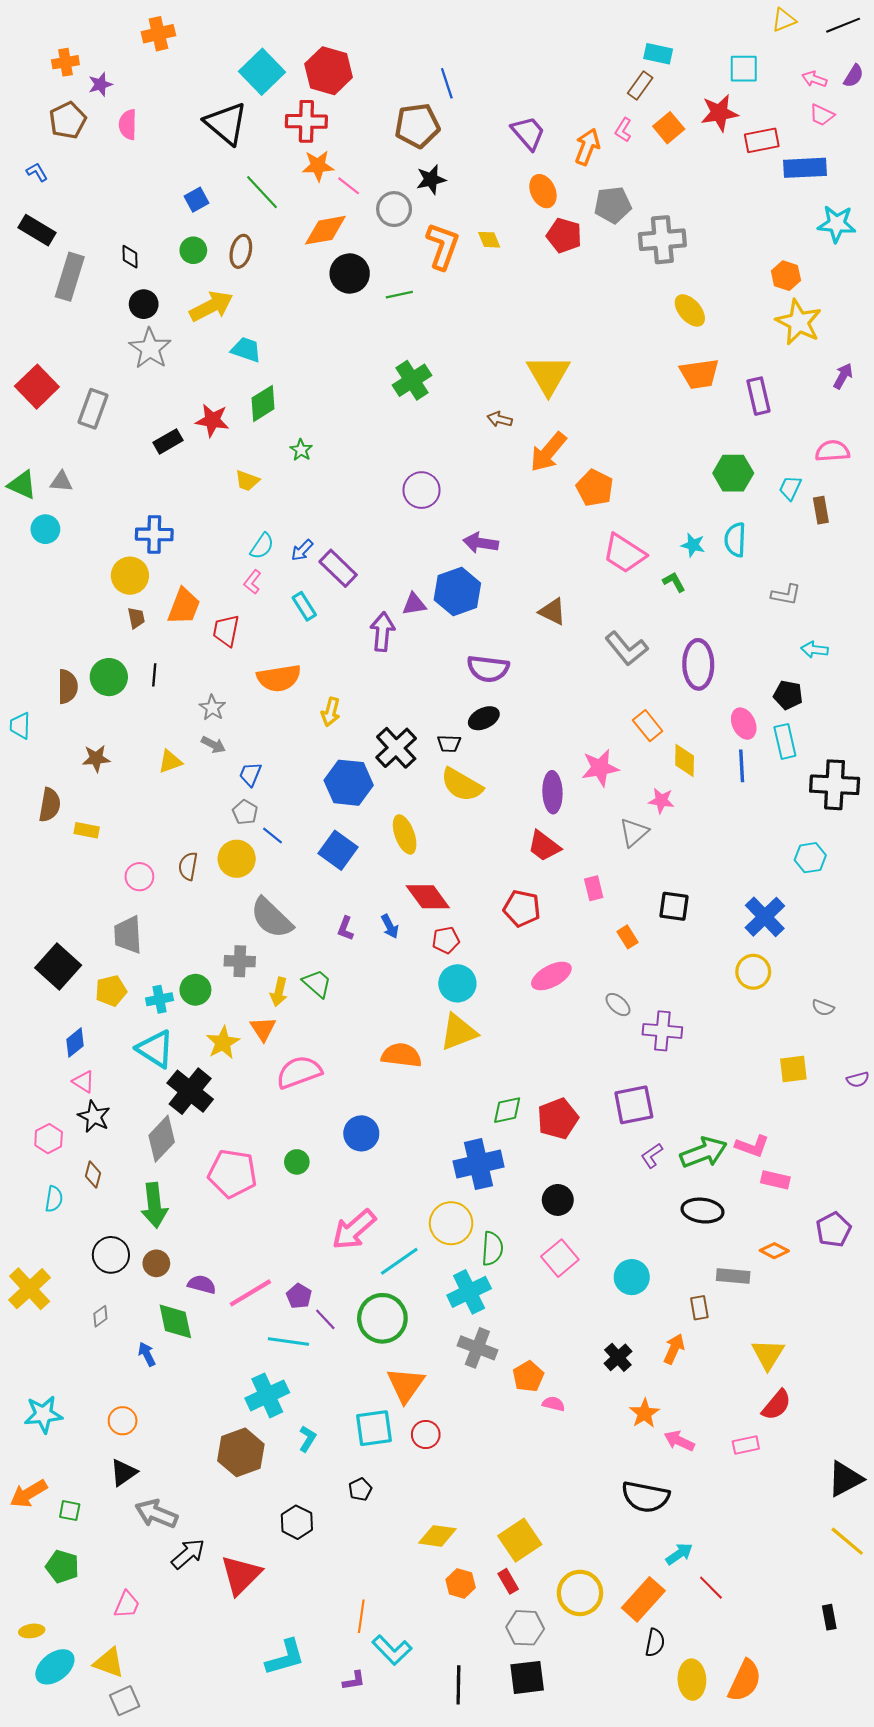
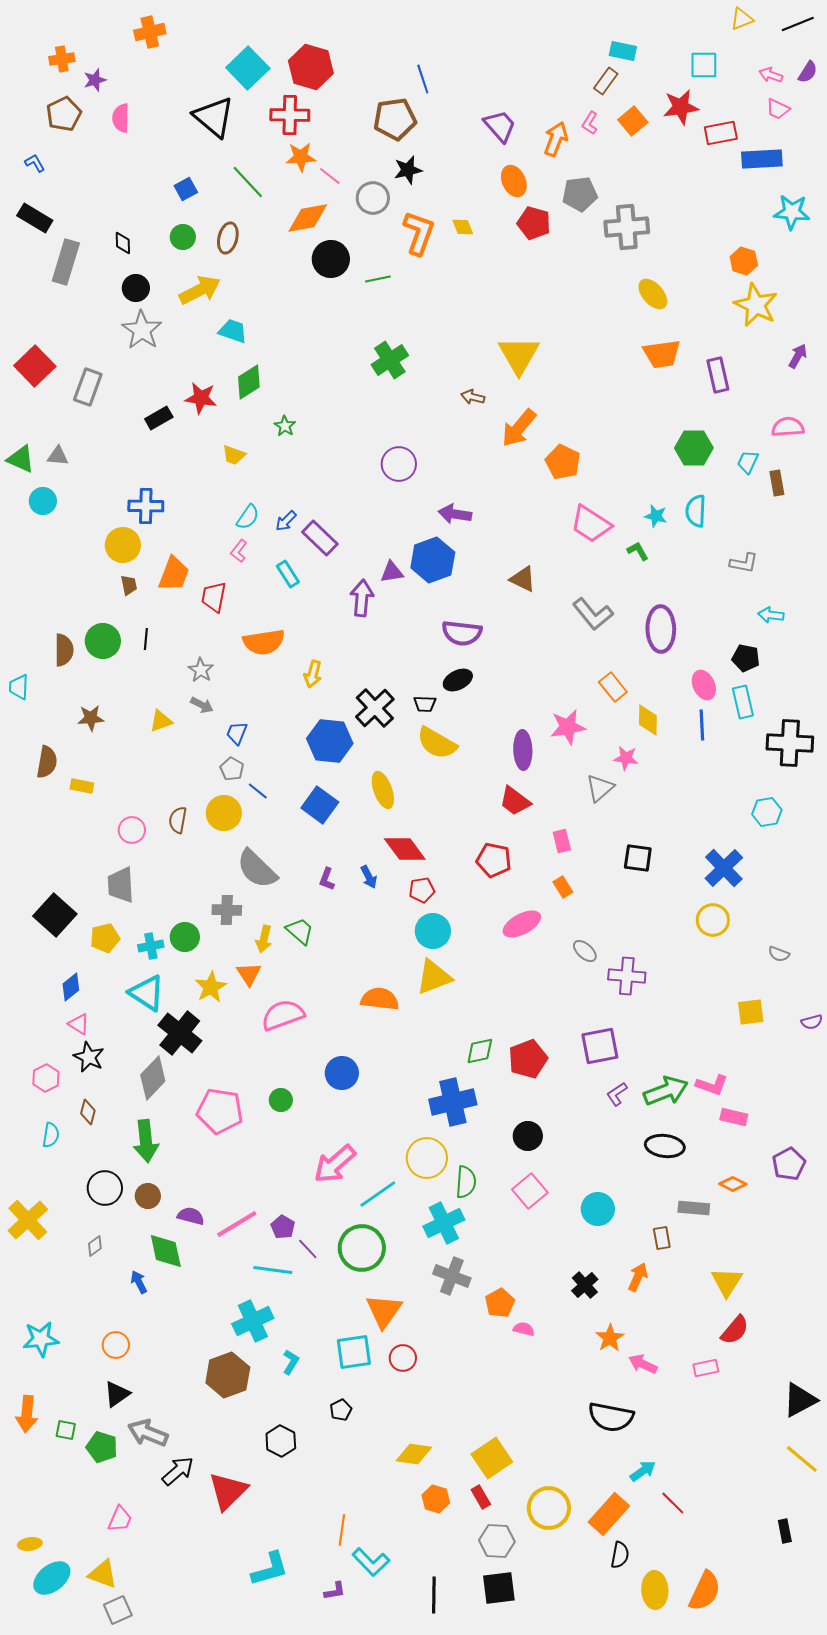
orange rectangle: (628, 937) -> (563, 887), moved
orange arrow: (29, 1494) -> (27, 1414), turned -54
green pentagon: (62, 1567) -> (102, 1447), moved

